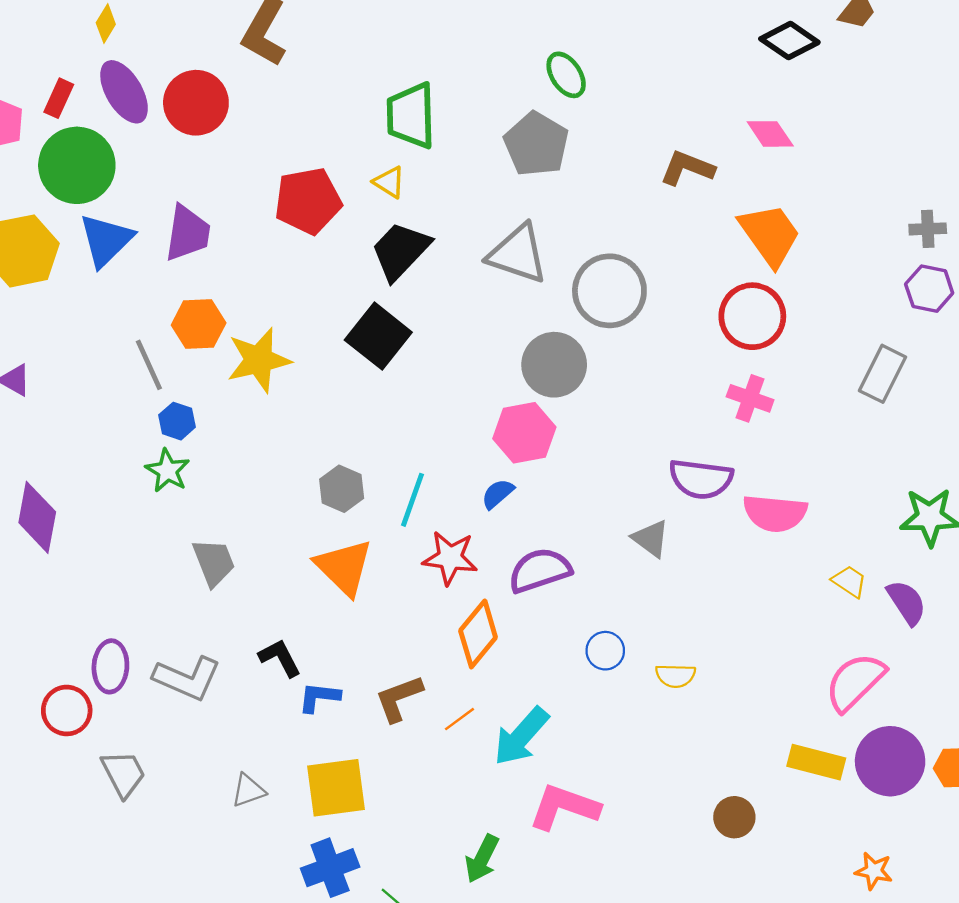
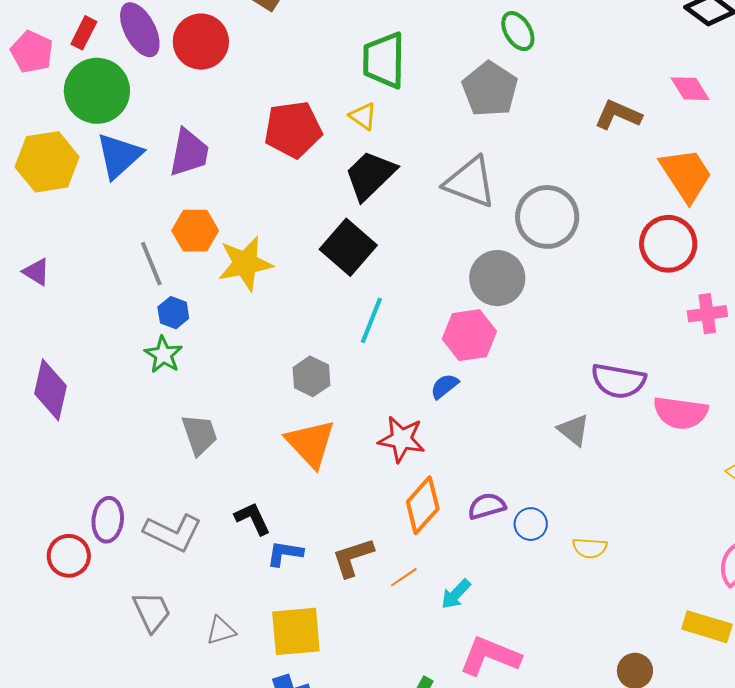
pink cross: (750, 398) -> (707, 314), moved, turned -30
cyan line: (412, 500) -> (371, 320), moved
purple semicircle: (540, 570) -> (487, 506), moved, size x0.7
cyan arrow: (521, 736) -> (456, 594), size x0.6
gray trapezoid: (123, 774) -> (152, 612), moved

